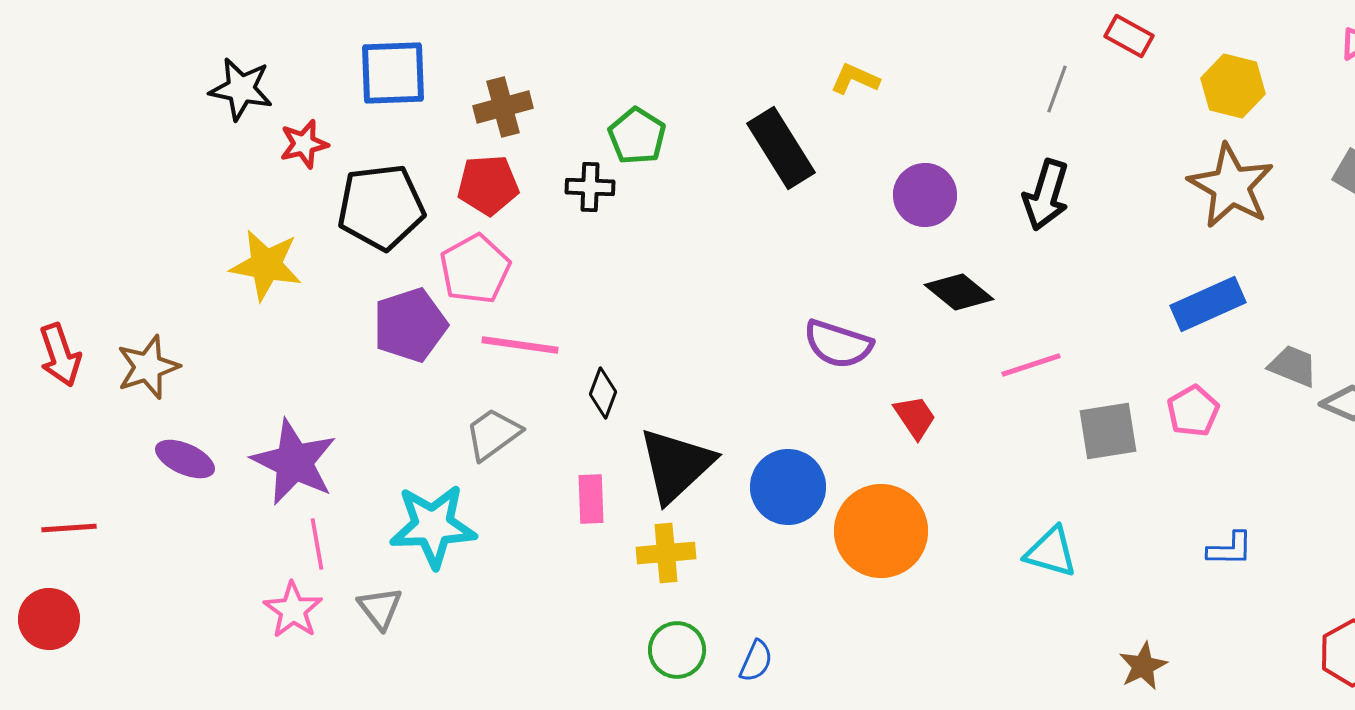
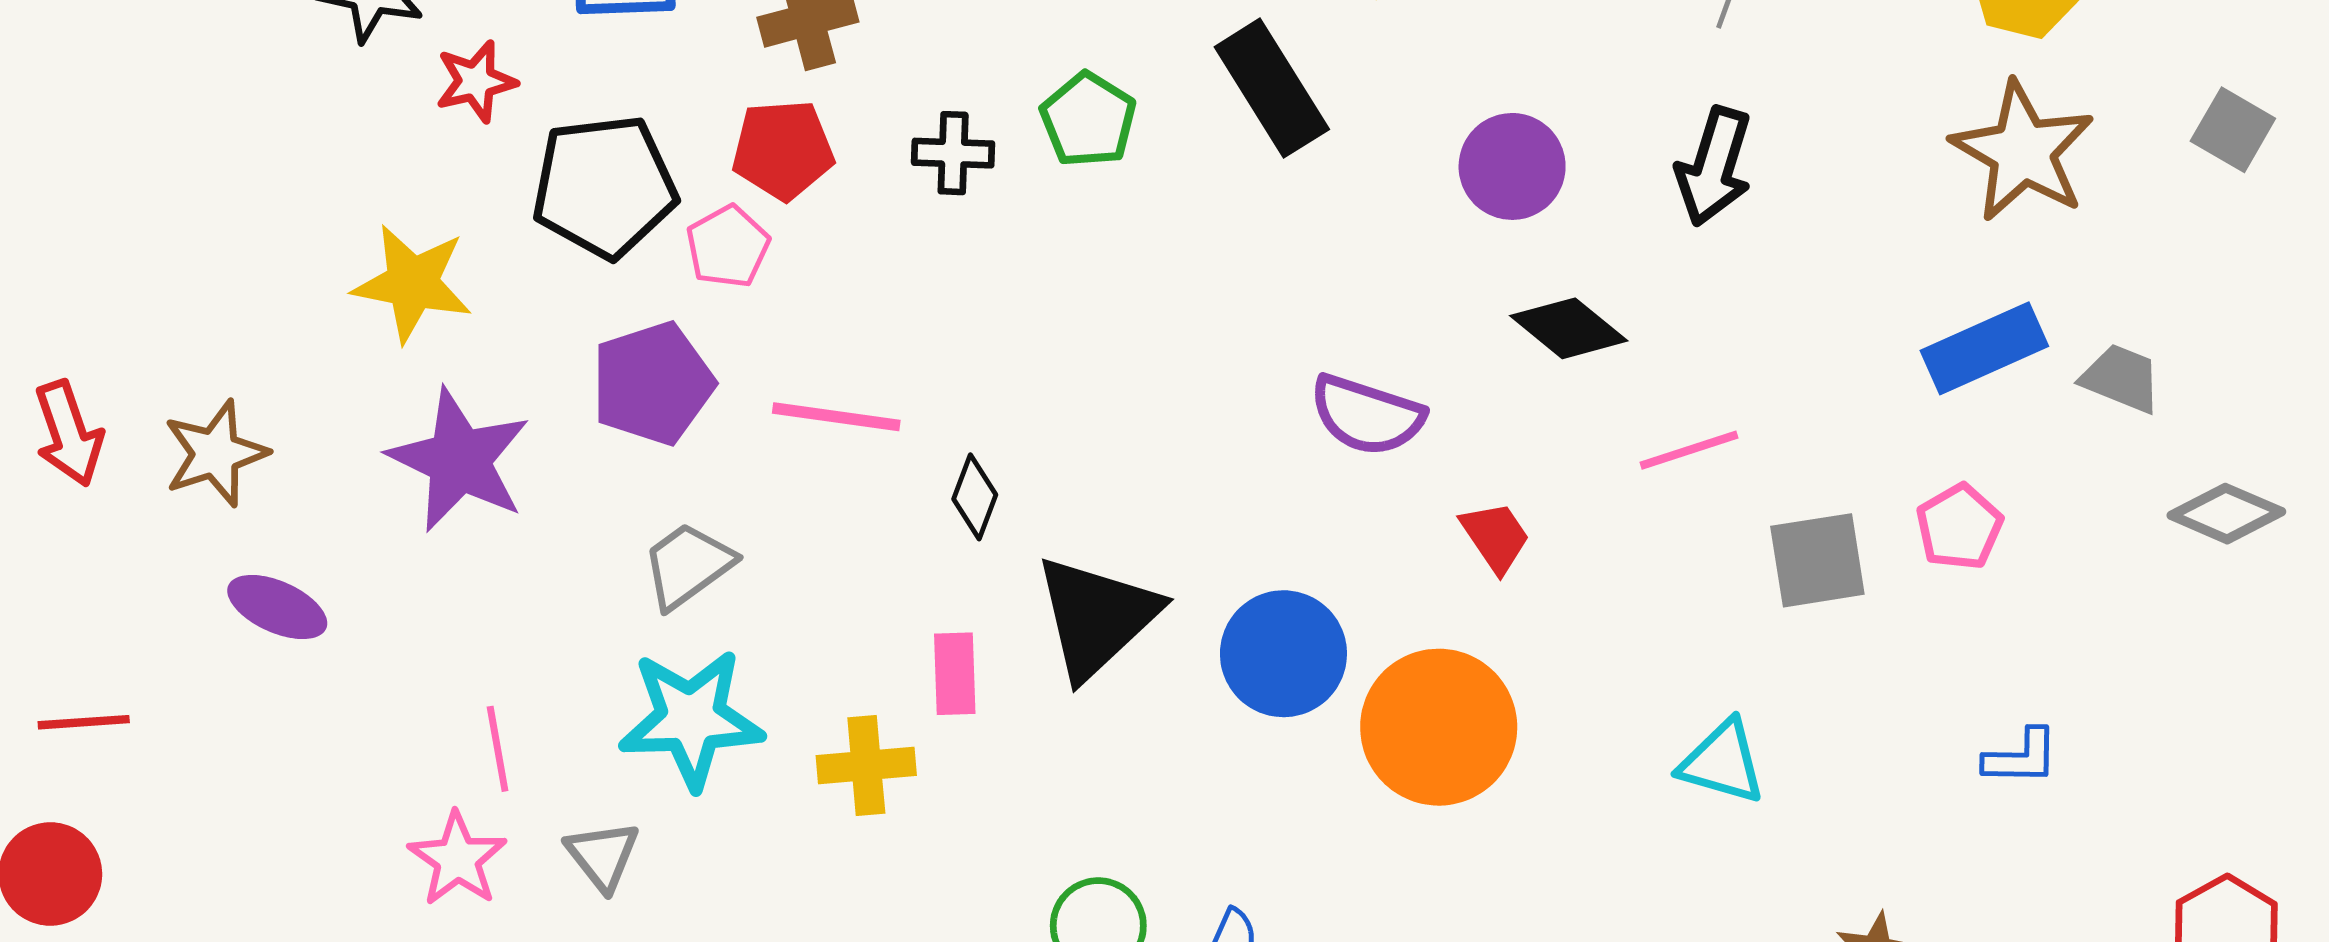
green pentagon: (637, 136) -> (1088, 120), moved
pink pentagon: (475, 269) -> (728, 247), moved, size x0.7
gray trapezoid: (1293, 366) -> (2121, 378), moved
gray trapezoid: (493, 434) -> (688, 565), moved
purple star: (294, 462) -> (459, 460), moved
yellow cross: (666, 553) -> (866, 766), moved

